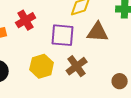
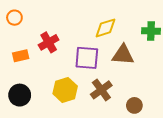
brown circle: (120, 81) -> (134, 105), moved

